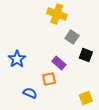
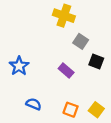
orange square: (49, 79) -> (71, 110), moved, turned 32
yellow square: (86, 98) -> (96, 110), turned -32

